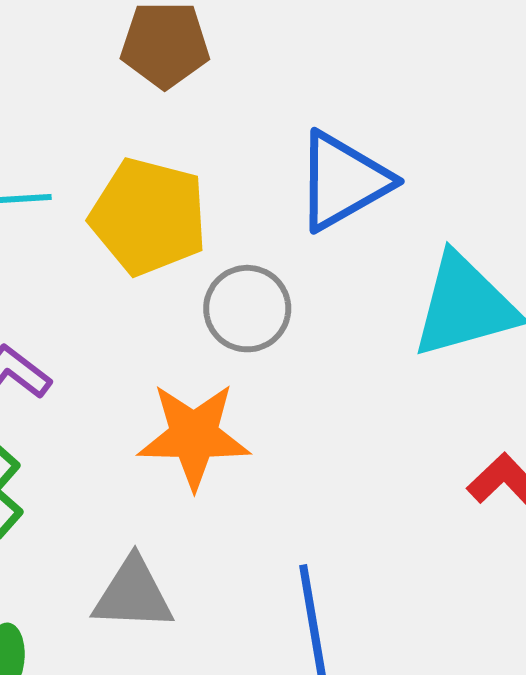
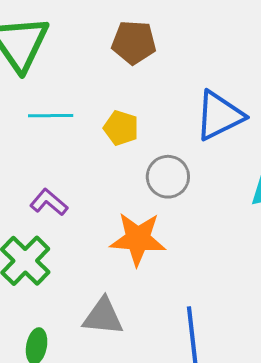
yellow pentagon: (149, 217) -> (121, 128), size x0.6

